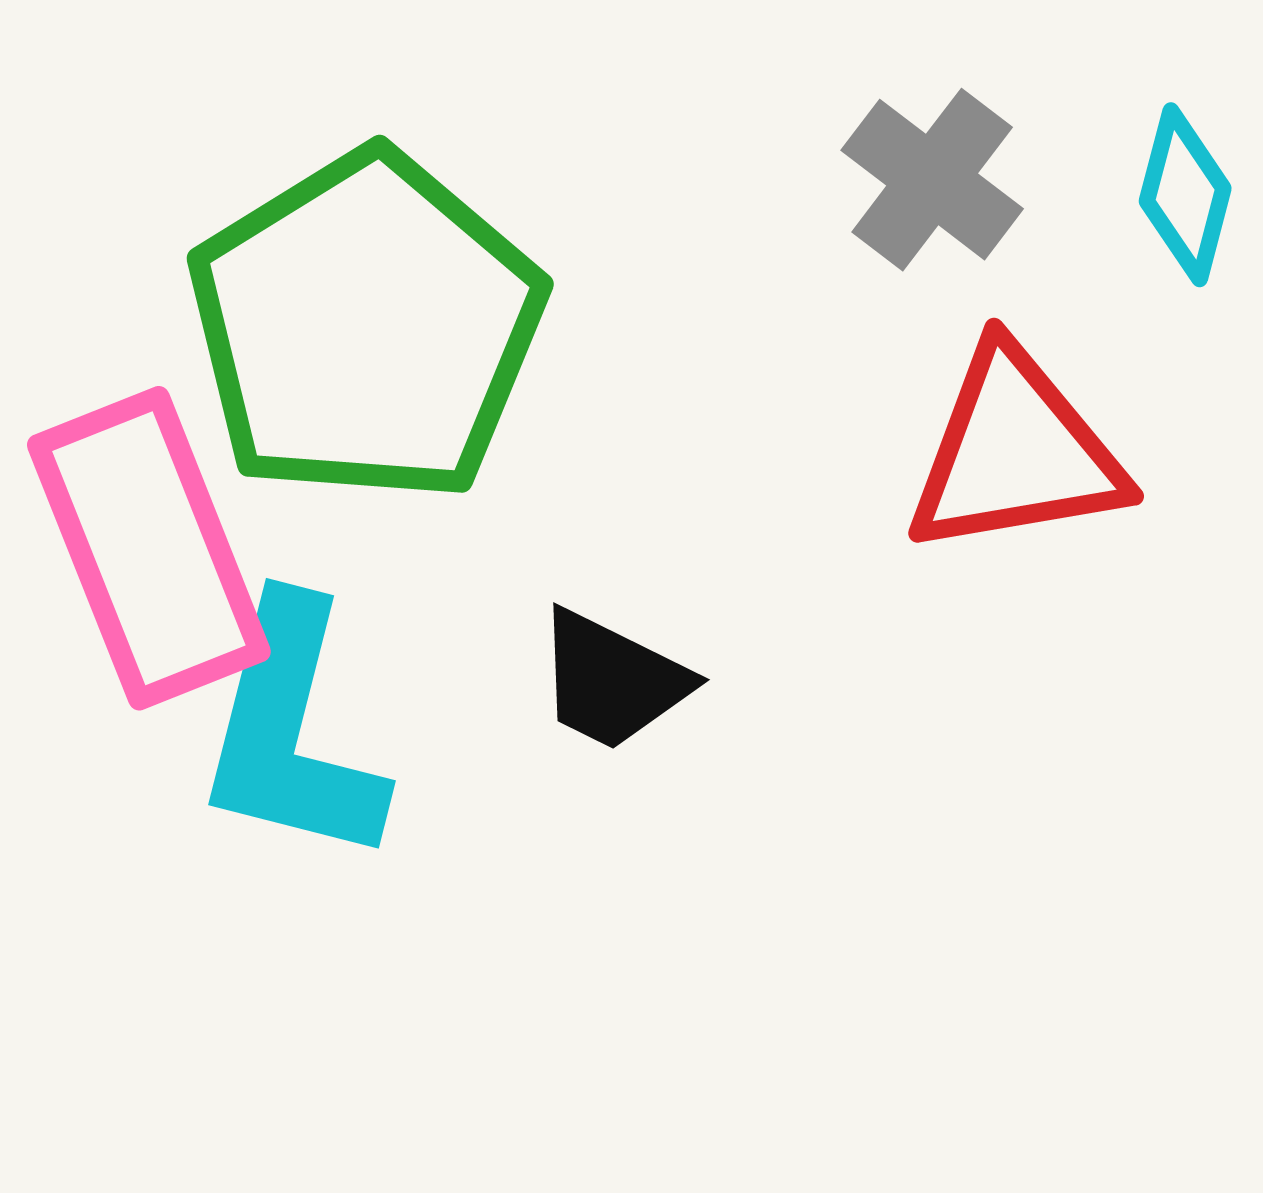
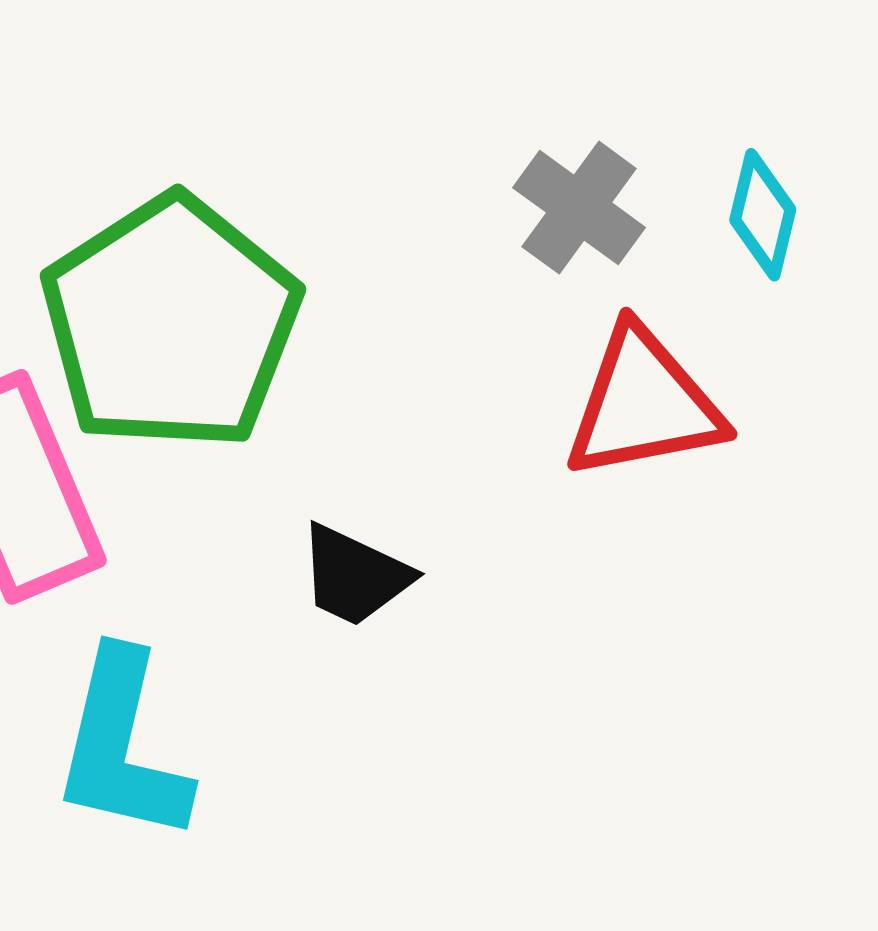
cyan L-shape: (291, 732) -> (122, 746), moved

